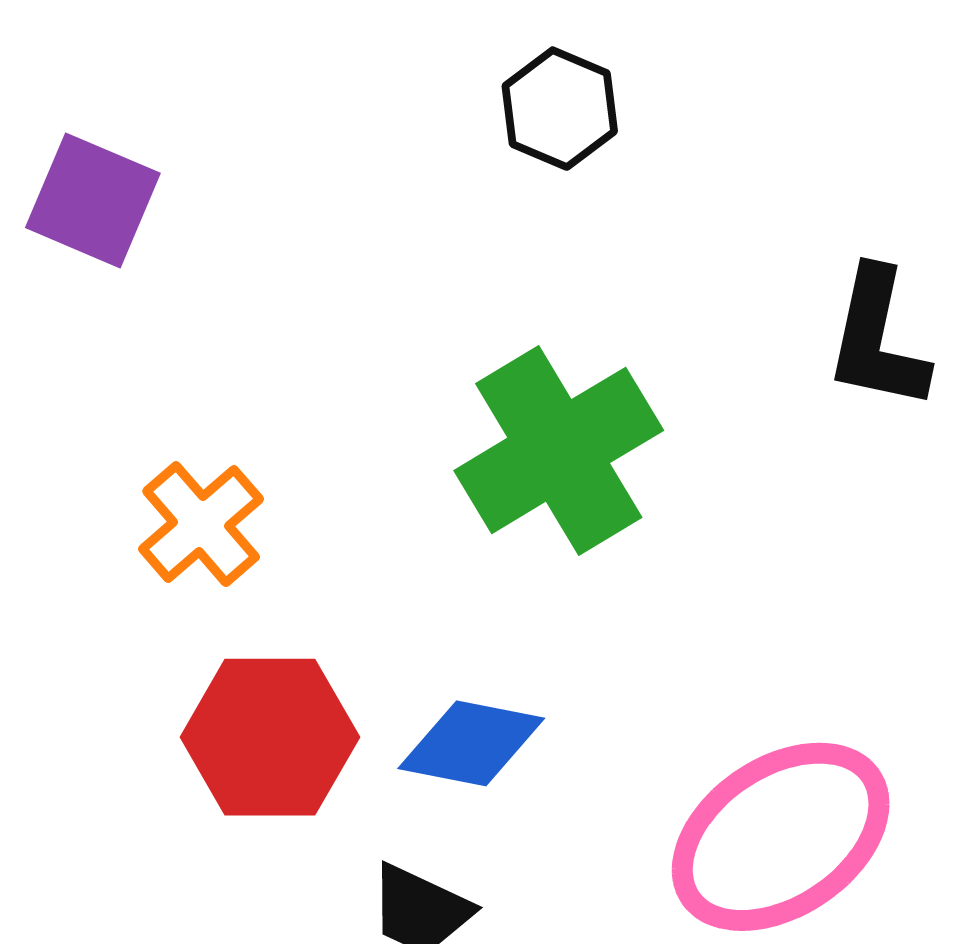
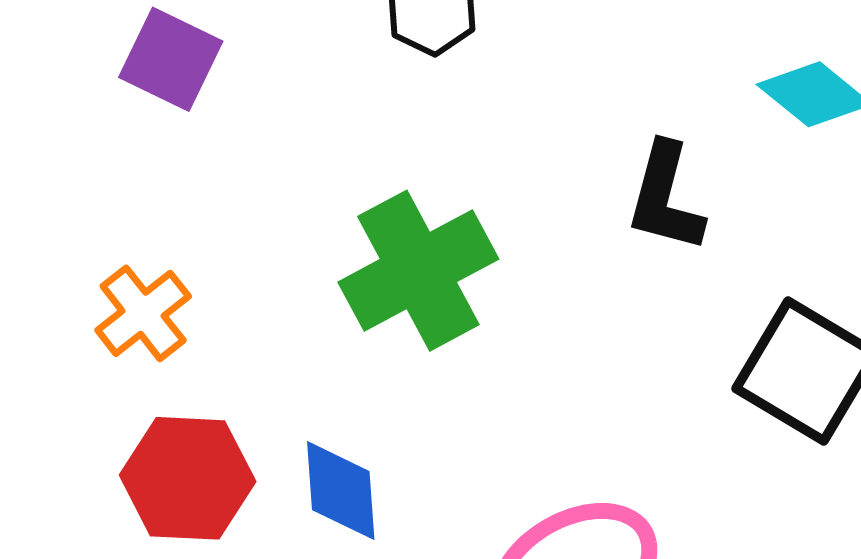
purple square: (93, 200) -> (171, 59), moved
blue diamond: (471, 743) -> (341, 491), turned 72

